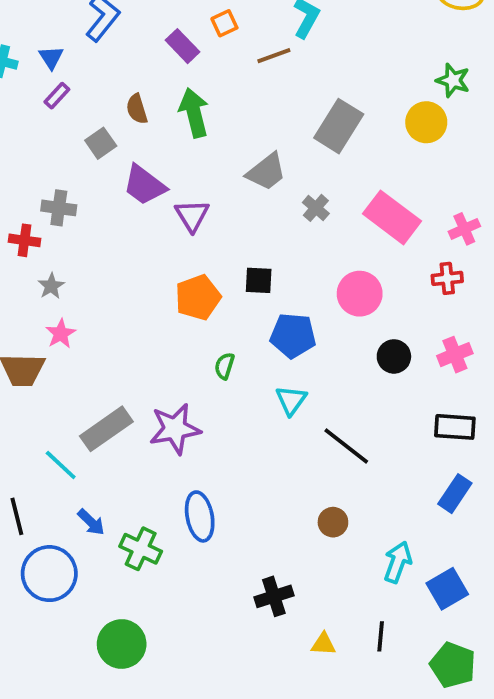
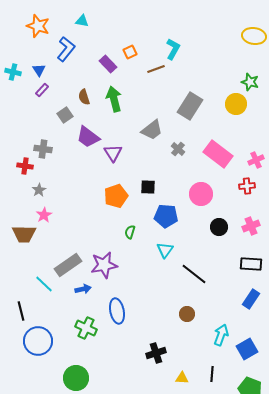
blue arrow: (91, 522) -> (83, 289), moved, turned -56

